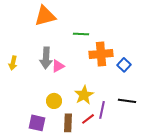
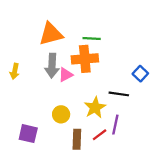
orange triangle: (45, 16) -> (51, 34), moved
orange cross: (101, 54) -> (85, 59), moved
black line: (127, 101) -> (119, 94), moved
purple square: (37, 123) -> (28, 134), moved

